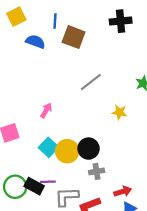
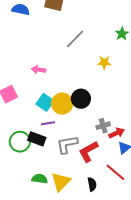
pink arrow: (46, 110) -> (39, 70), turned -104
gray cross: (97, 171) -> (103, 126), moved
purple line: (48, 182) -> (48, 123), moved

